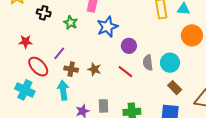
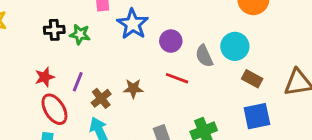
black cross: (44, 13) -> (54, 30), moved
red star: (26, 42) -> (45, 77), moved
red ellipse: (38, 67) -> (54, 109), turned 30
brown cross: (71, 69) -> (101, 98), turned -32

